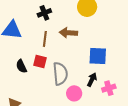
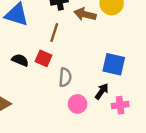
brown arrow: (68, 33) -> (85, 14), moved
black semicircle: (21, 66) -> (20, 60), turned 128
gray semicircle: (60, 74) -> (65, 77), size x0.7

